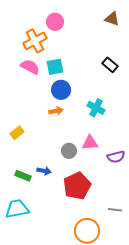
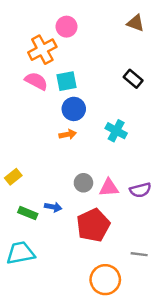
yellow rectangle: (17, 133) -> (13, 177), moved
pink triangle: (90, 143) -> (109, 188), moved

